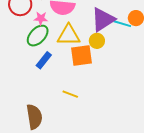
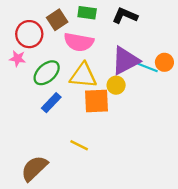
pink star: (41, 18) -> (18, 58), moved
brown semicircle: (34, 117) -> (34, 168), turned -130

